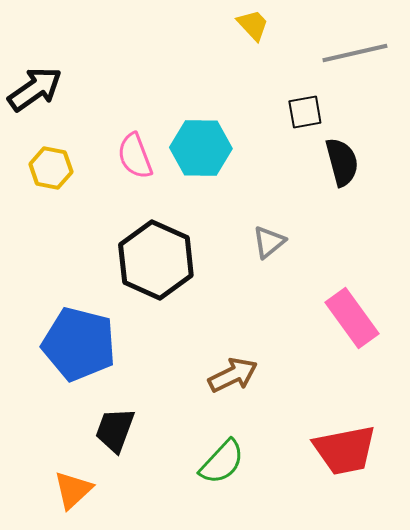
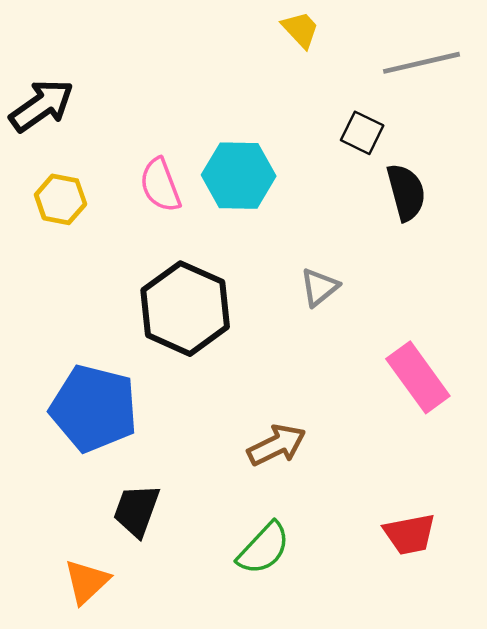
black square: (305, 112) -> (362, 133), turned 36
red trapezoid: (345, 450) -> (410, 534), size x0.7

